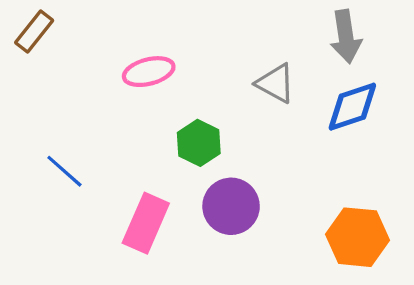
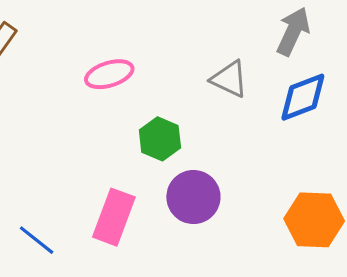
gray arrow: (346, 36) -> (293, 31), turned -144
blue line: (64, 171) -> (37, 240), moved

